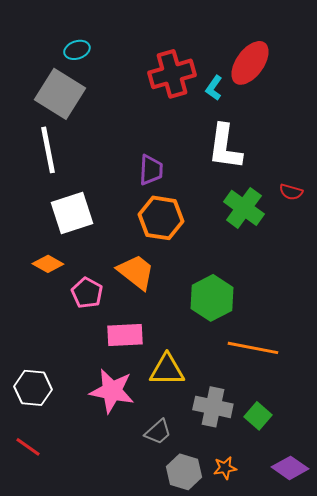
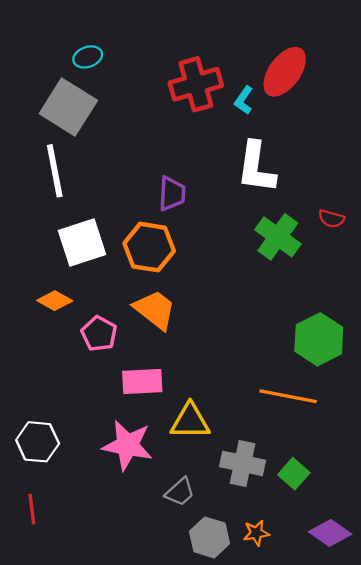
orange hexagon: (161, 218) -> (149, 247), moved
green hexagon: (212, 298) -> (319, 339), moved
red line: (28, 447) -> (32, 509), turned 48

